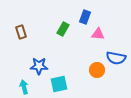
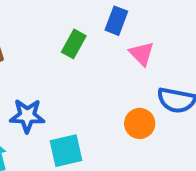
pink triangle: (98, 34) -> (142, 54), turned 40

